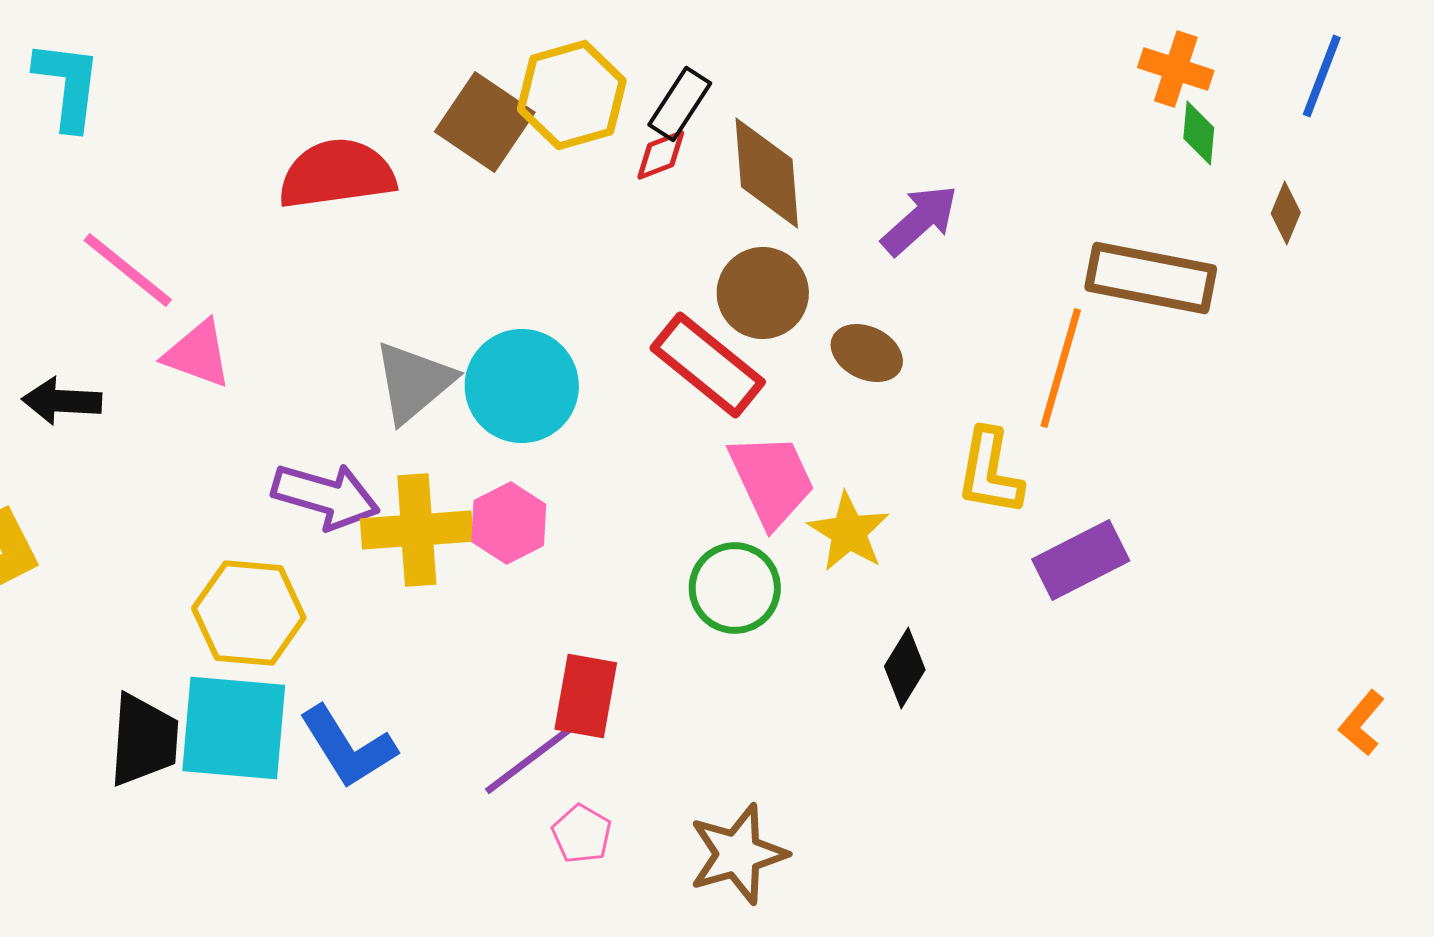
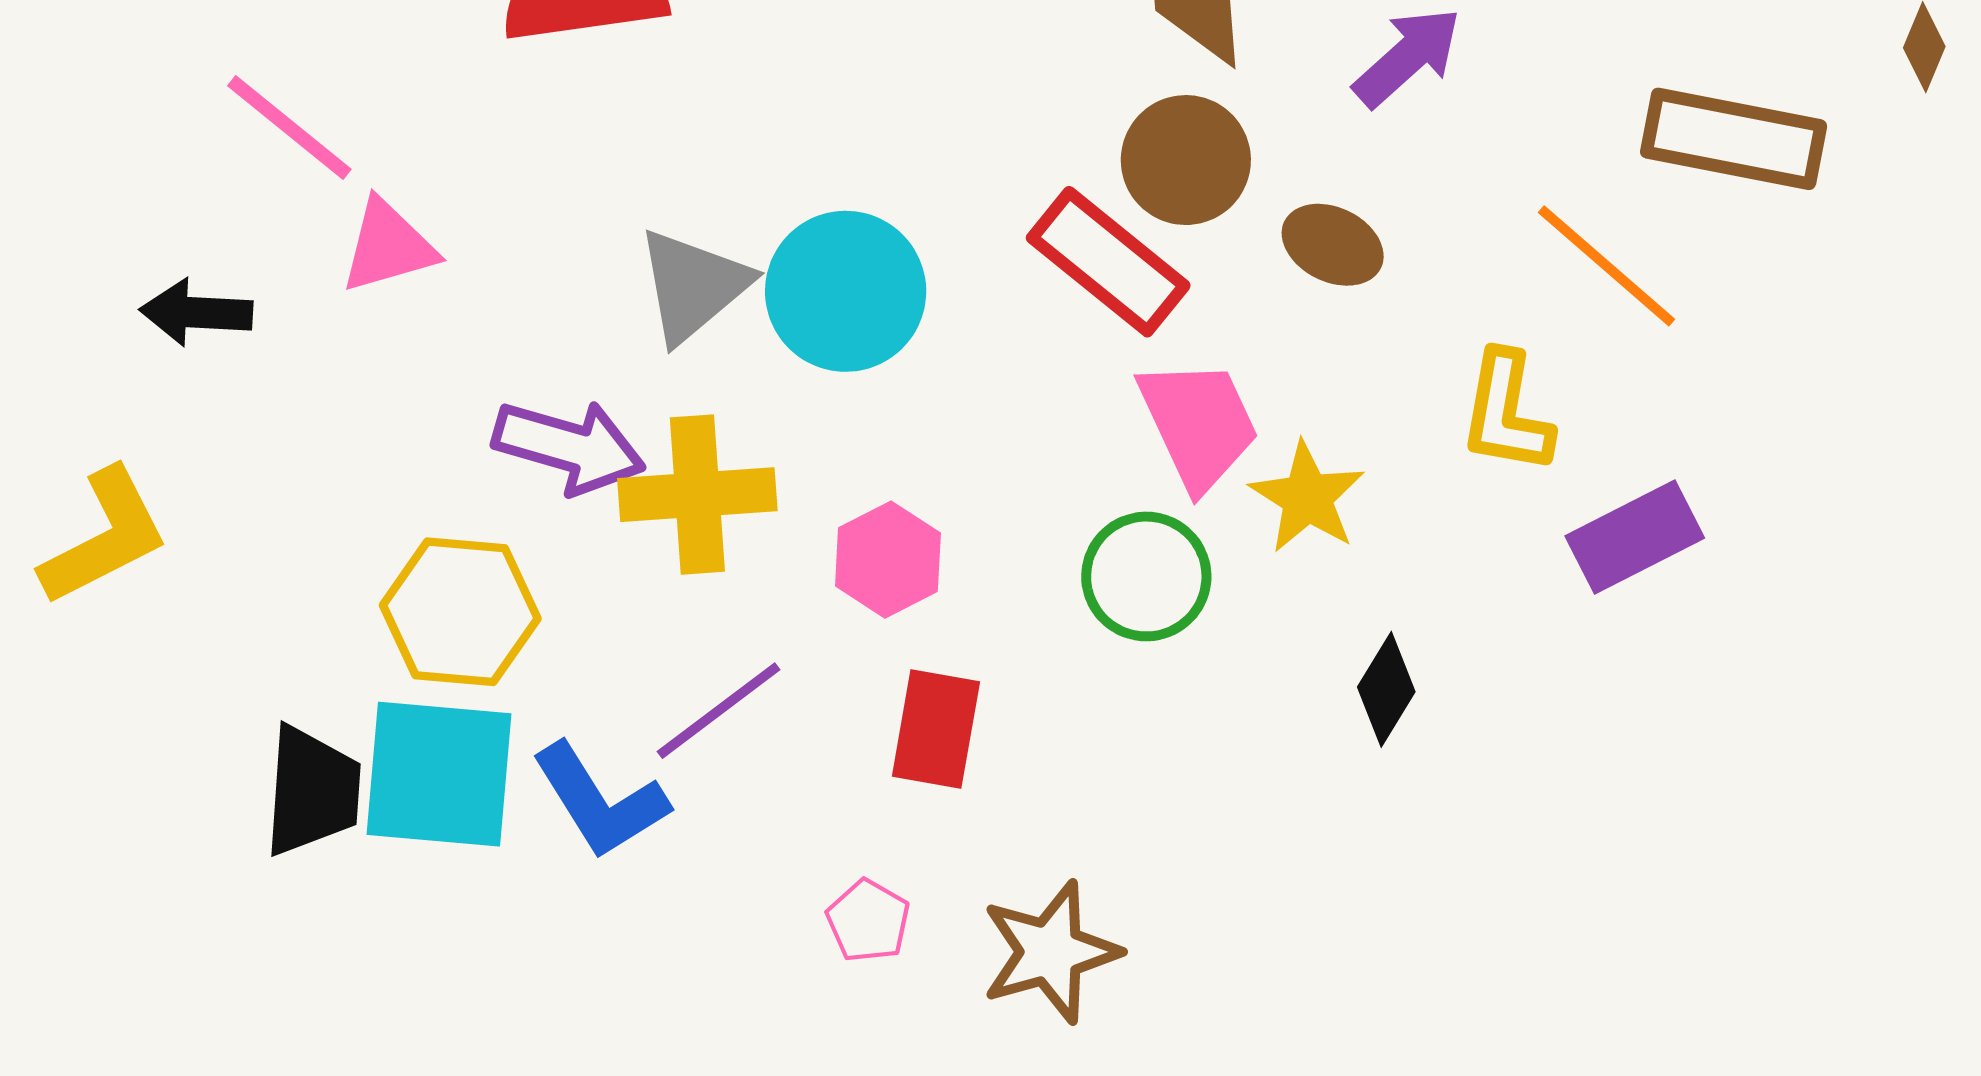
pink triangle: (198, 354) -> (388, 246), turned -36
orange line: (1061, 368) -> (1607, 266), turned -65
pink hexagon: (509, 523) -> (888, 560), moved
purple line: (529, 760) -> (719, 711), moved
pink pentagon: (582, 834) -> (868, 921), moved
brown star: (738, 854) -> (1050, 952), moved

